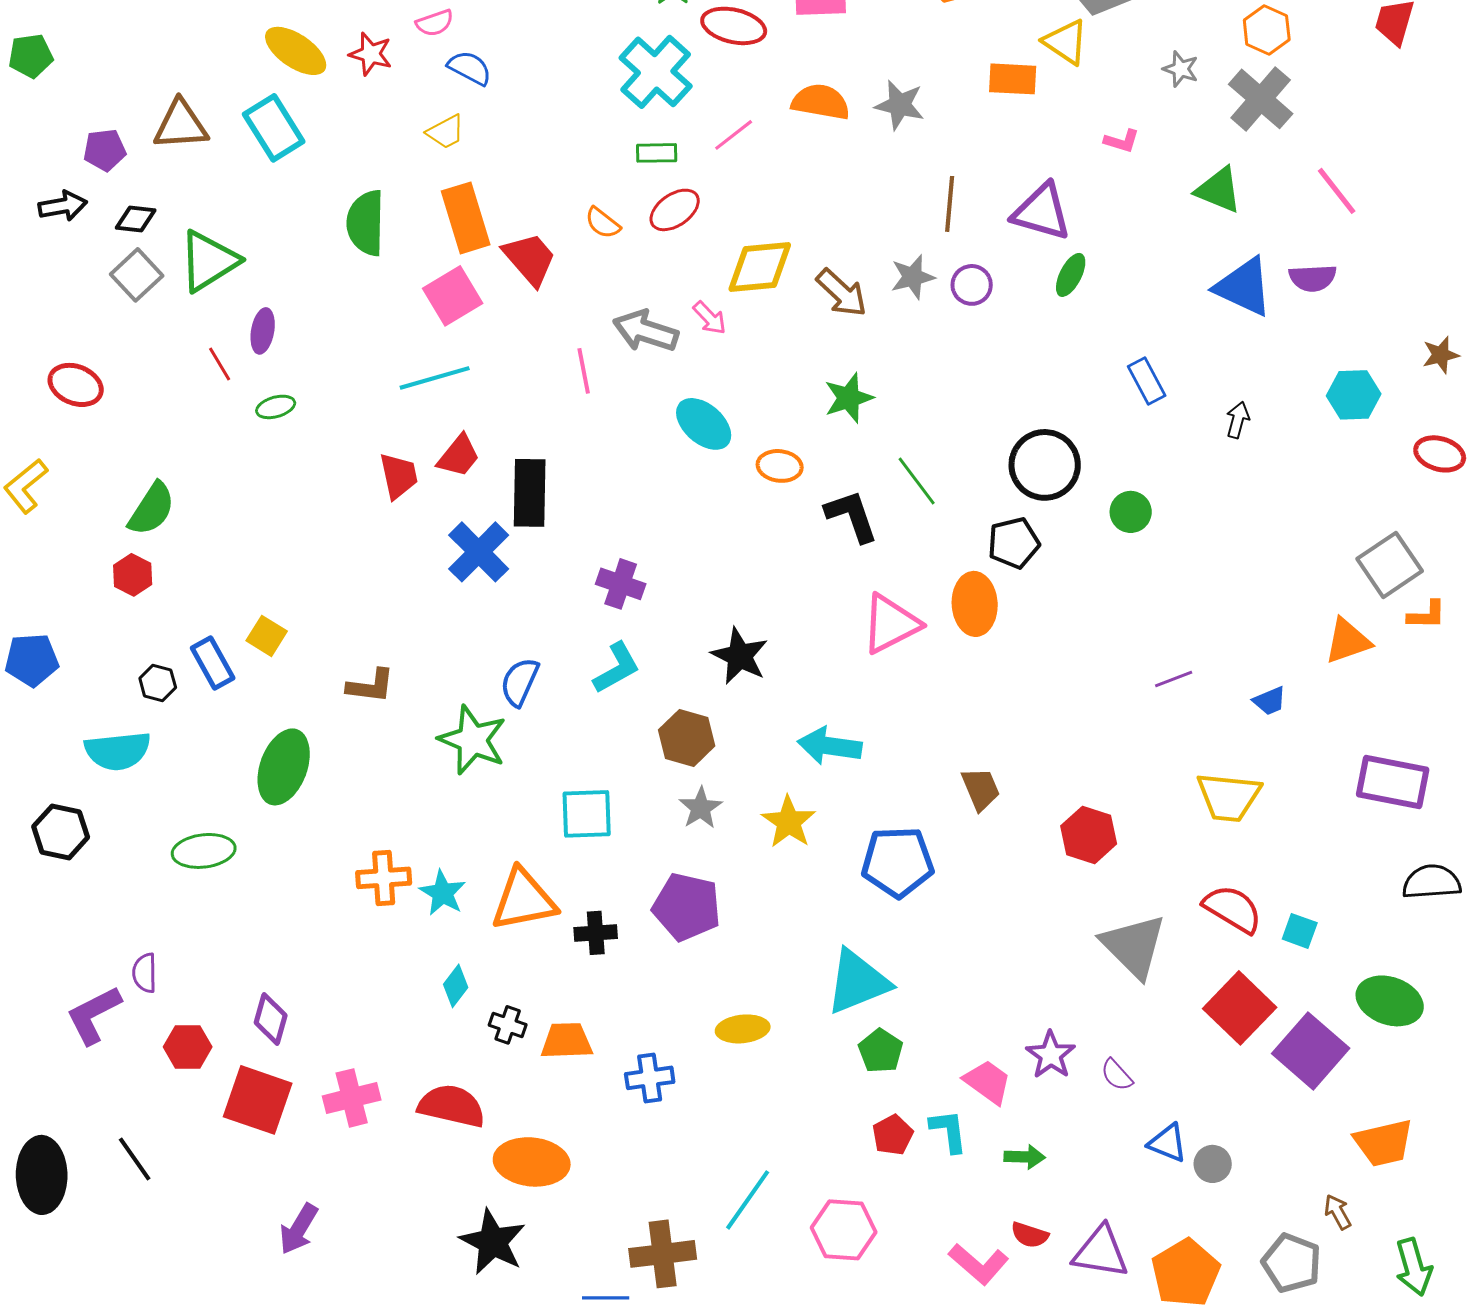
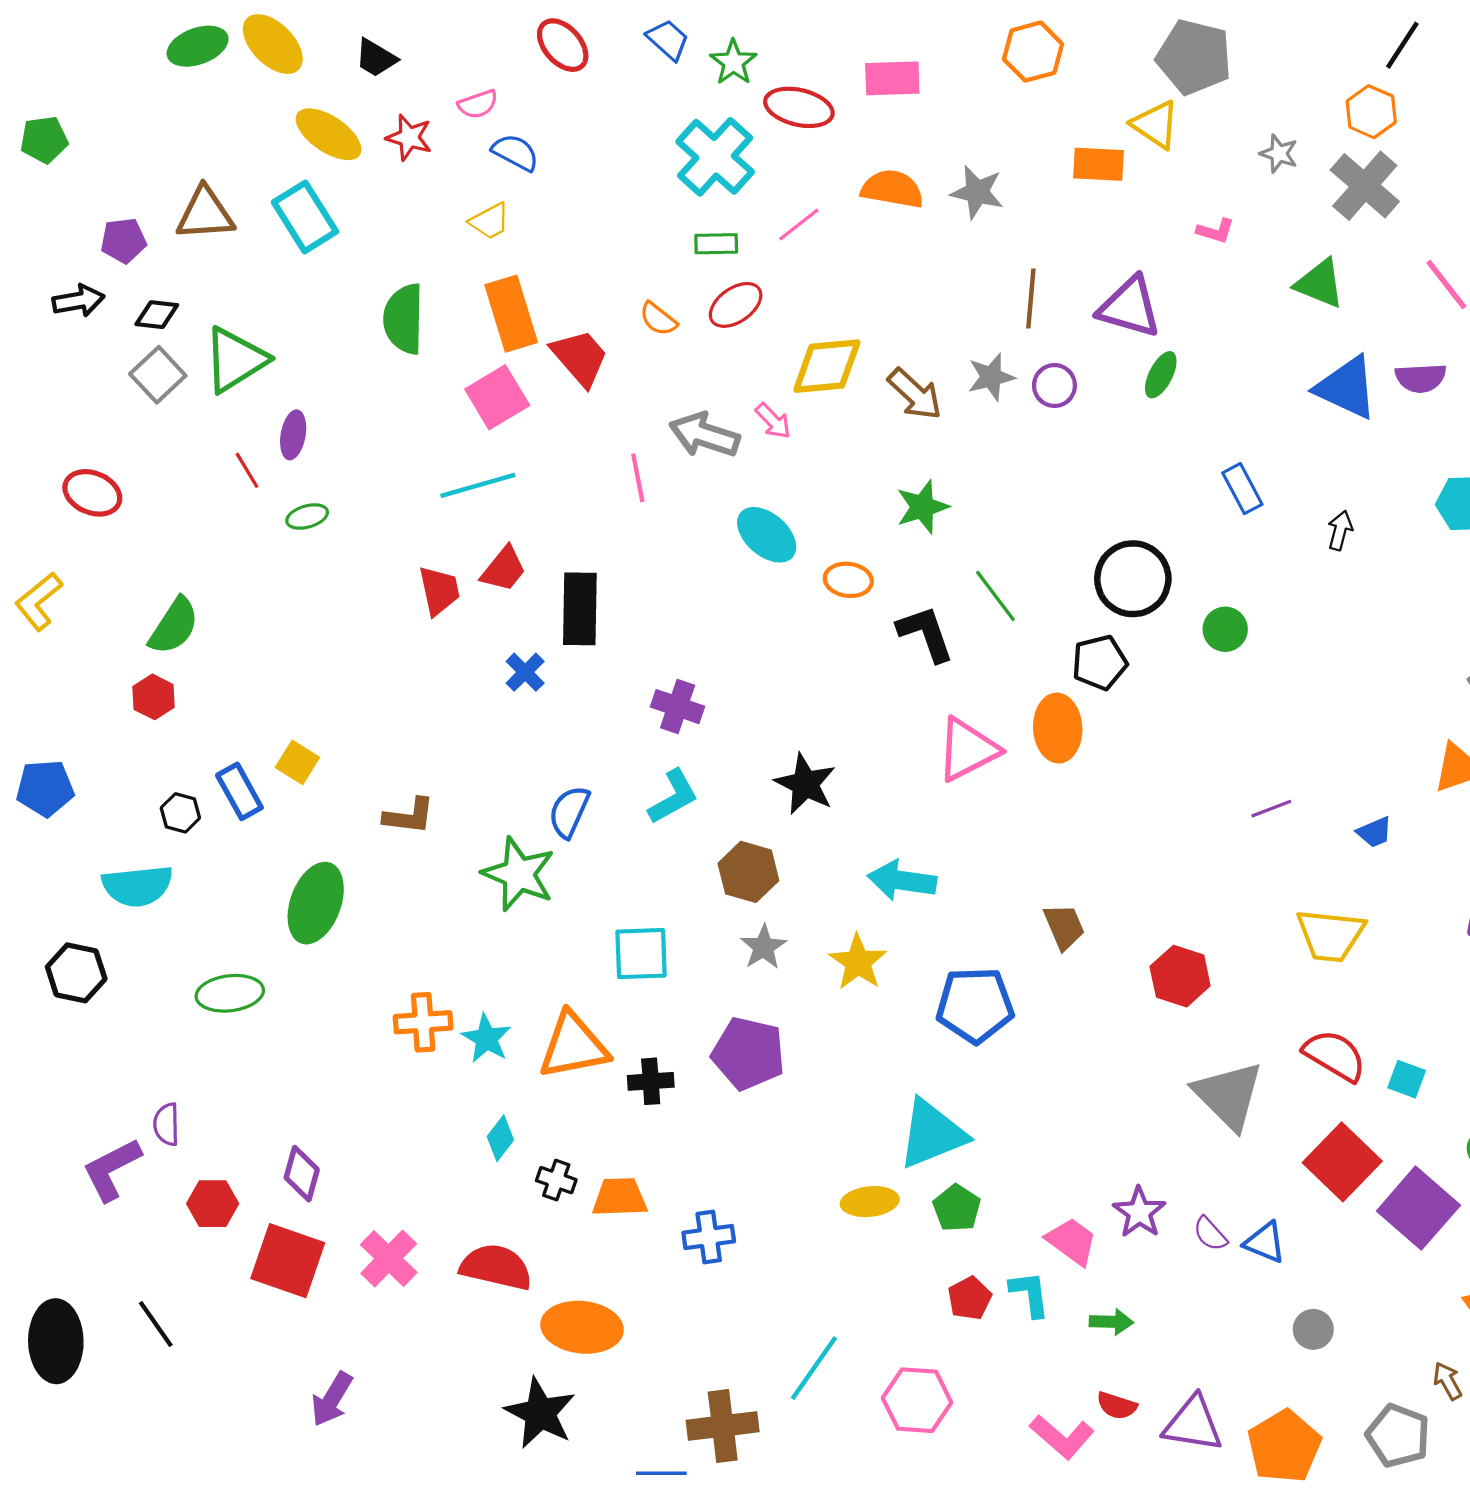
blue cross: (479, 552) -> (525, 672), size x0.6
yellow ellipse: (743, 1029) -> (870, 1202), moved
pink cross: (352, 1098) -> (389, 1258), turned -32
blue triangle: (1168, 1143) -> (1265, 1242), moved

